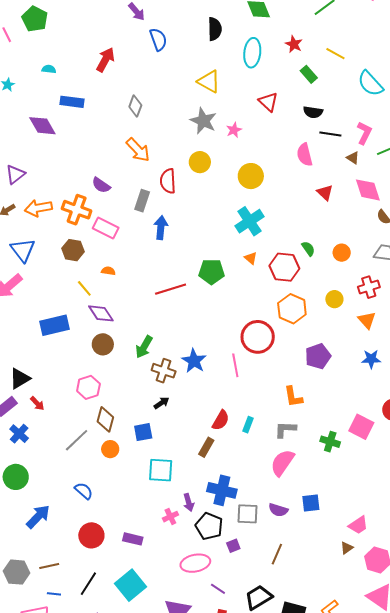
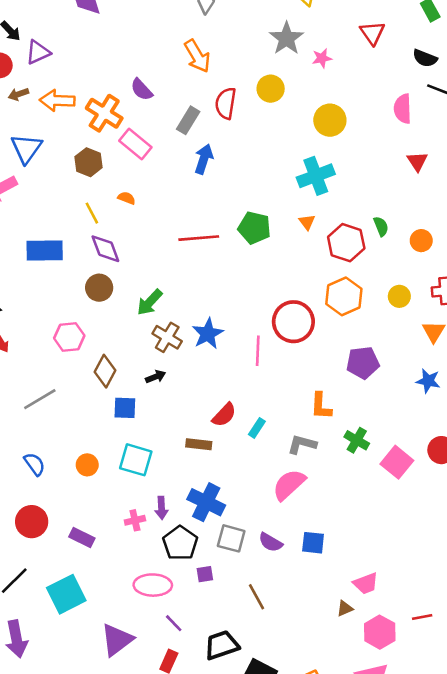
brown diamond: (105, 419) -> (105, 371), moved
green cross: (330, 442) -> (357, 440), moved
brown rectangle: (206, 447) -> (199, 444), turned 54
orange circle: (110, 449) -> (87, 465), moved
brown line: (277, 554) -> (257, 597), turned -65

